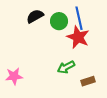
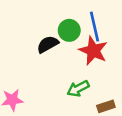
black semicircle: (35, 16) -> (48, 44), moved

